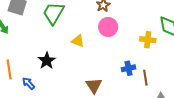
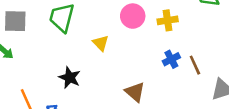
yellow cross: (148, 40) -> (168, 20), moved
yellow triangle: (78, 41) -> (101, 43), turned 40

